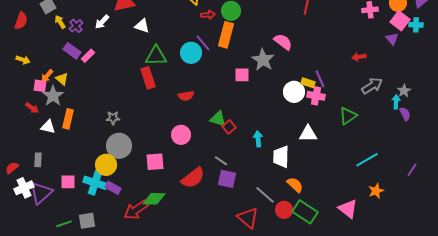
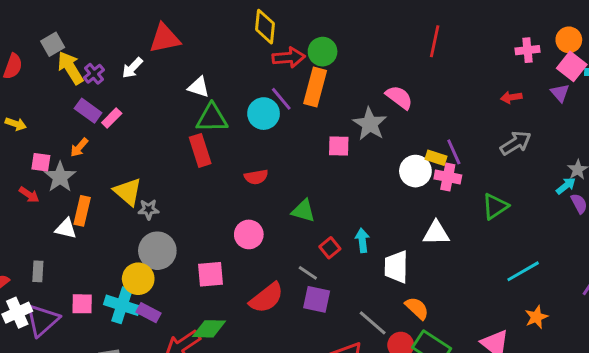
red arrow: (208, 15) -> (289, 58), size x1.5
yellow arrow: (60, 22) -> (70, 68), size x1.6
white triangle: (142, 26) -> (199, 87), moved
red arrow: (359, 57) -> (511, 97), moved
orange arrow: (47, 76) -> (79, 147), moved
yellow triangle: (62, 79) -> (128, 192), moved, size x1.5
gray arrow: (372, 86) -> (516, 143), moved
cyan arrow: (396, 102) -> (566, 186), turned 48
white triangle: (48, 127) -> (66, 229), moved
red square: (229, 127) -> (330, 248), moved

